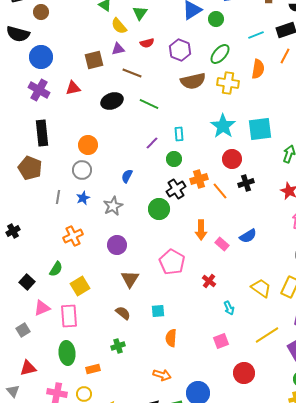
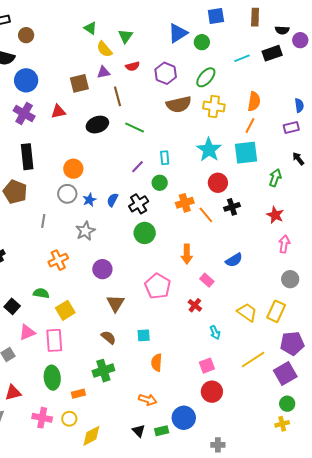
orange line: (285, 56) -> (250, 126), moved
orange semicircle: (258, 69) -> (254, 101), moved
brown line: (132, 73) -> (117, 96), turned 54
black cross: (176, 189) -> (139, 204), moved
blue star: (83, 198) -> (89, 200), moved
gray star: (113, 206) -> (85, 231), moved
pink rectangle: (222, 244) -> (207, 280), moved
green semicircle: (56, 269) -> (41, 293), turned -112
green cross: (118, 346) -> (103, 371), size x1.5
red circle: (244, 373) -> (212, 392), moved

